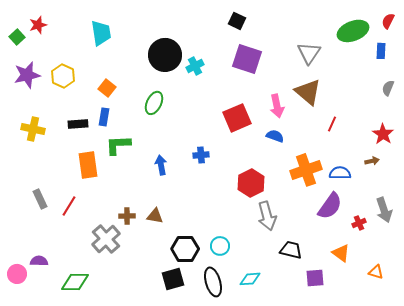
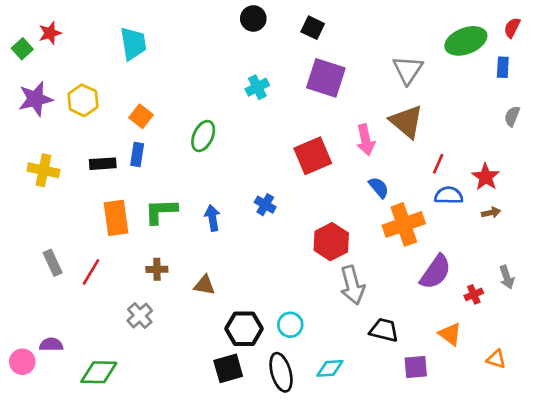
black circle: (165, 55) -> (253, 18), moved, size x0.6
red star: (383, 134) -> (486, 177), moved
blue semicircle: (275, 136) -> (379, 187), moved, turned 30
green L-shape: (118, 145) -> (161, 211), moved
blue cross: (201, 155) -> (265, 205), turned 35
blue semicircle: (340, 173) -> (449, 195), moved
gray arrow: (384, 210) -> (507, 277), size x0.7
brown cross: (127, 216) -> (157, 269), moved
gray cross: (106, 239) -> (140, 316), size x0.7

